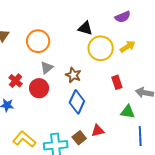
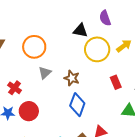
purple semicircle: (123, 17) -> (105, 18), moved, turned 98
red circle: (39, 88) -> (29, 111), moved

